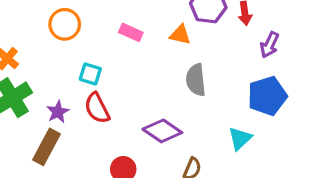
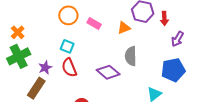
orange circle: (65, 24) -> (68, 15), moved
orange triangle: (180, 35) -> (124, 28), turned -40
purple diamond: (162, 131) -> (108, 72), moved

